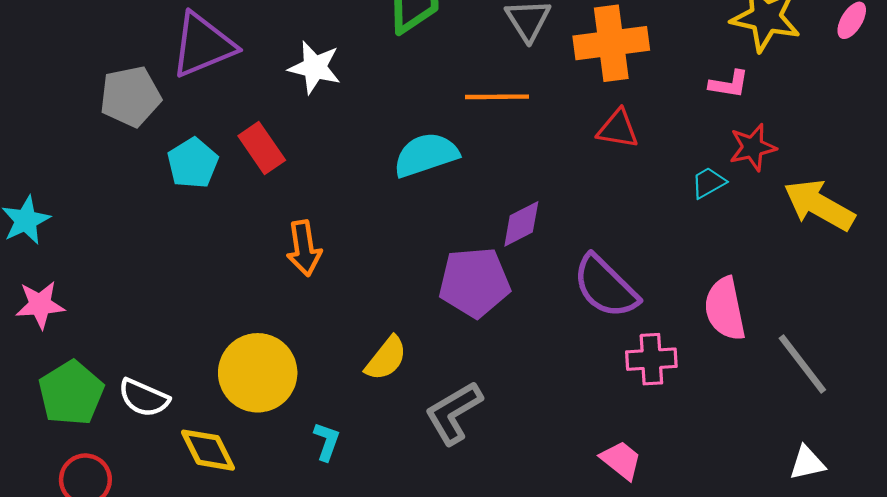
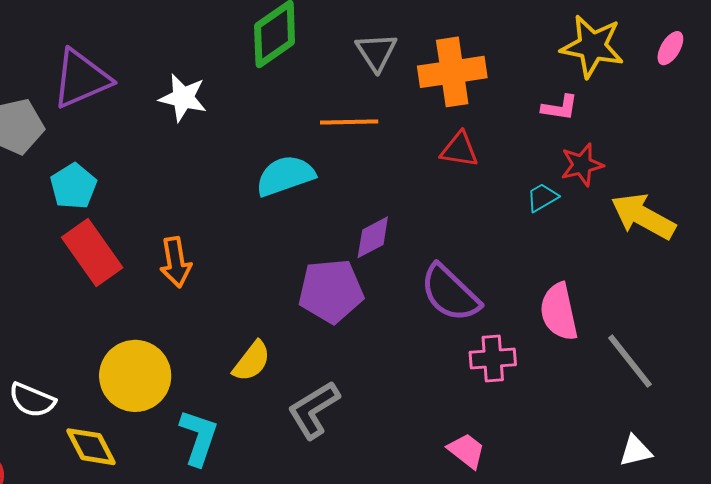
red rectangle: (262, 148) -> (92, 253), moved, size x1.4
cyan L-shape: (327, 441) -> (199, 437), size x1.6

